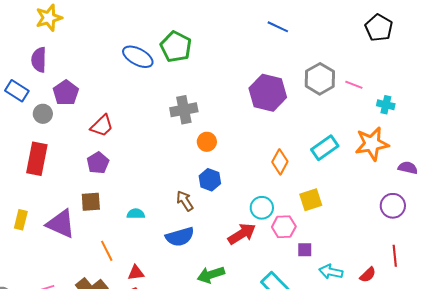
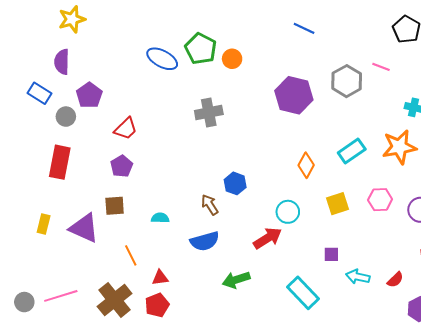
pink line: (354, 85) -> (381, 67), moved
orange circle: (207, 142) -> (232, 59), moved
pink hexagon: (284, 227) -> (380, 200), moved

